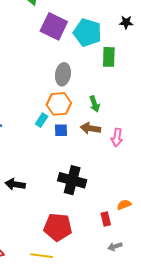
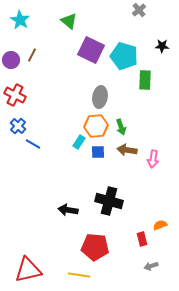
green arrow: (95, 104) -> (121, 127), moved
black arrow: (15, 184) -> (68, 210), moved

